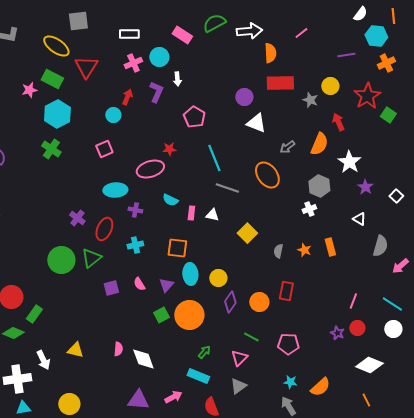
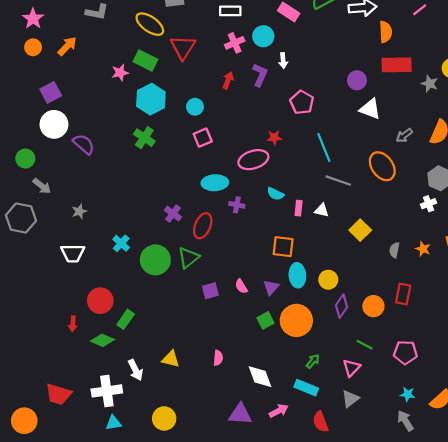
cyan circle: (113, 115) -> (195, 107), moved
cyan cross: (135, 245) -> (121, 243), moved, turned -35
white diamond: (143, 359) -> (260, 377), moved

